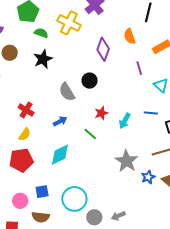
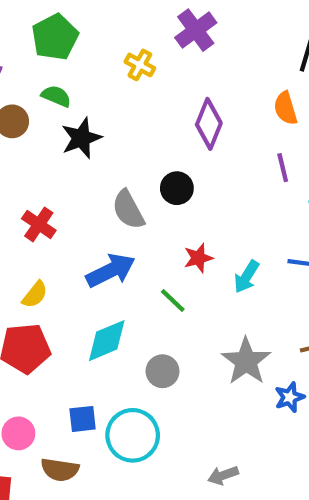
yellow cross: (69, 23) -> (140, 65), size x0.6
green semicircle: (41, 33) -> (56, 96), moved
orange semicircle: (130, 36) -> (286, 108), moved
red cross: (26, 110) -> (39, 224), moved
blue arrow: (60, 121) -> (111, 270), size x1.6
blue square: (42, 192) -> (83, 419), moved
gray circle: (94, 217) -> (162, 371), moved

